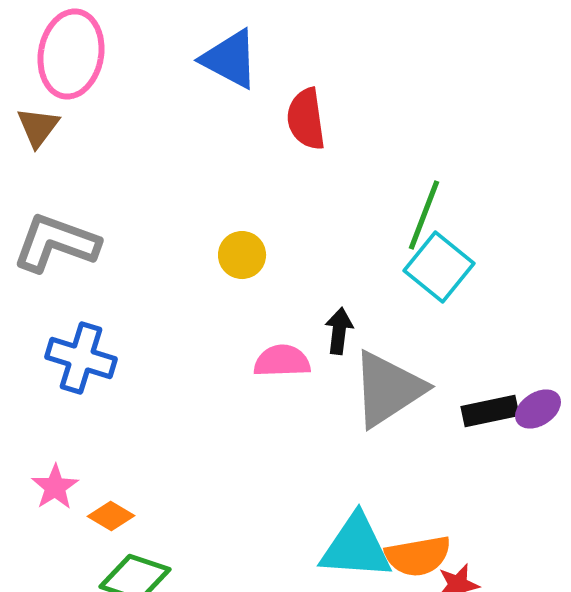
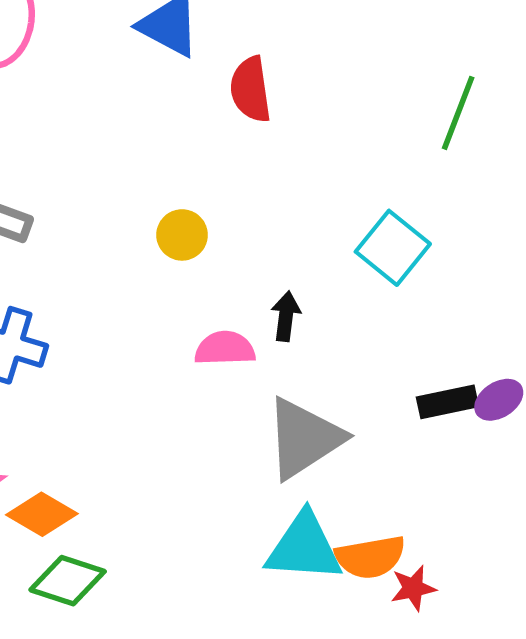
green line: (424, 215) -> (458, 113), moved
gray triangle: (388, 389) -> (304, 438), moved
orange diamond: (111, 516) -> (42, 514), size x1.4

